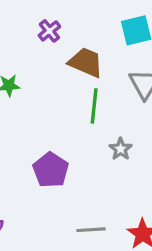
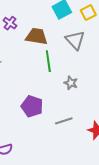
gray line: (91, 230) -> (64, 121), moved

